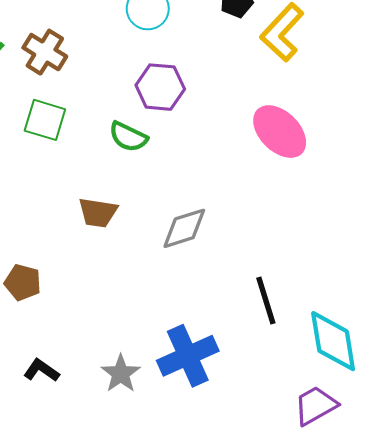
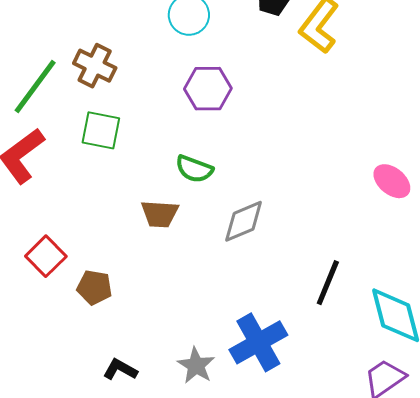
pink ellipse: (280, 132) -> (392, 181), moved, size x0.7
green semicircle: (128, 137) -> (194, 169), moved
black line: (266, 300) -> (328, 283), turned 45

